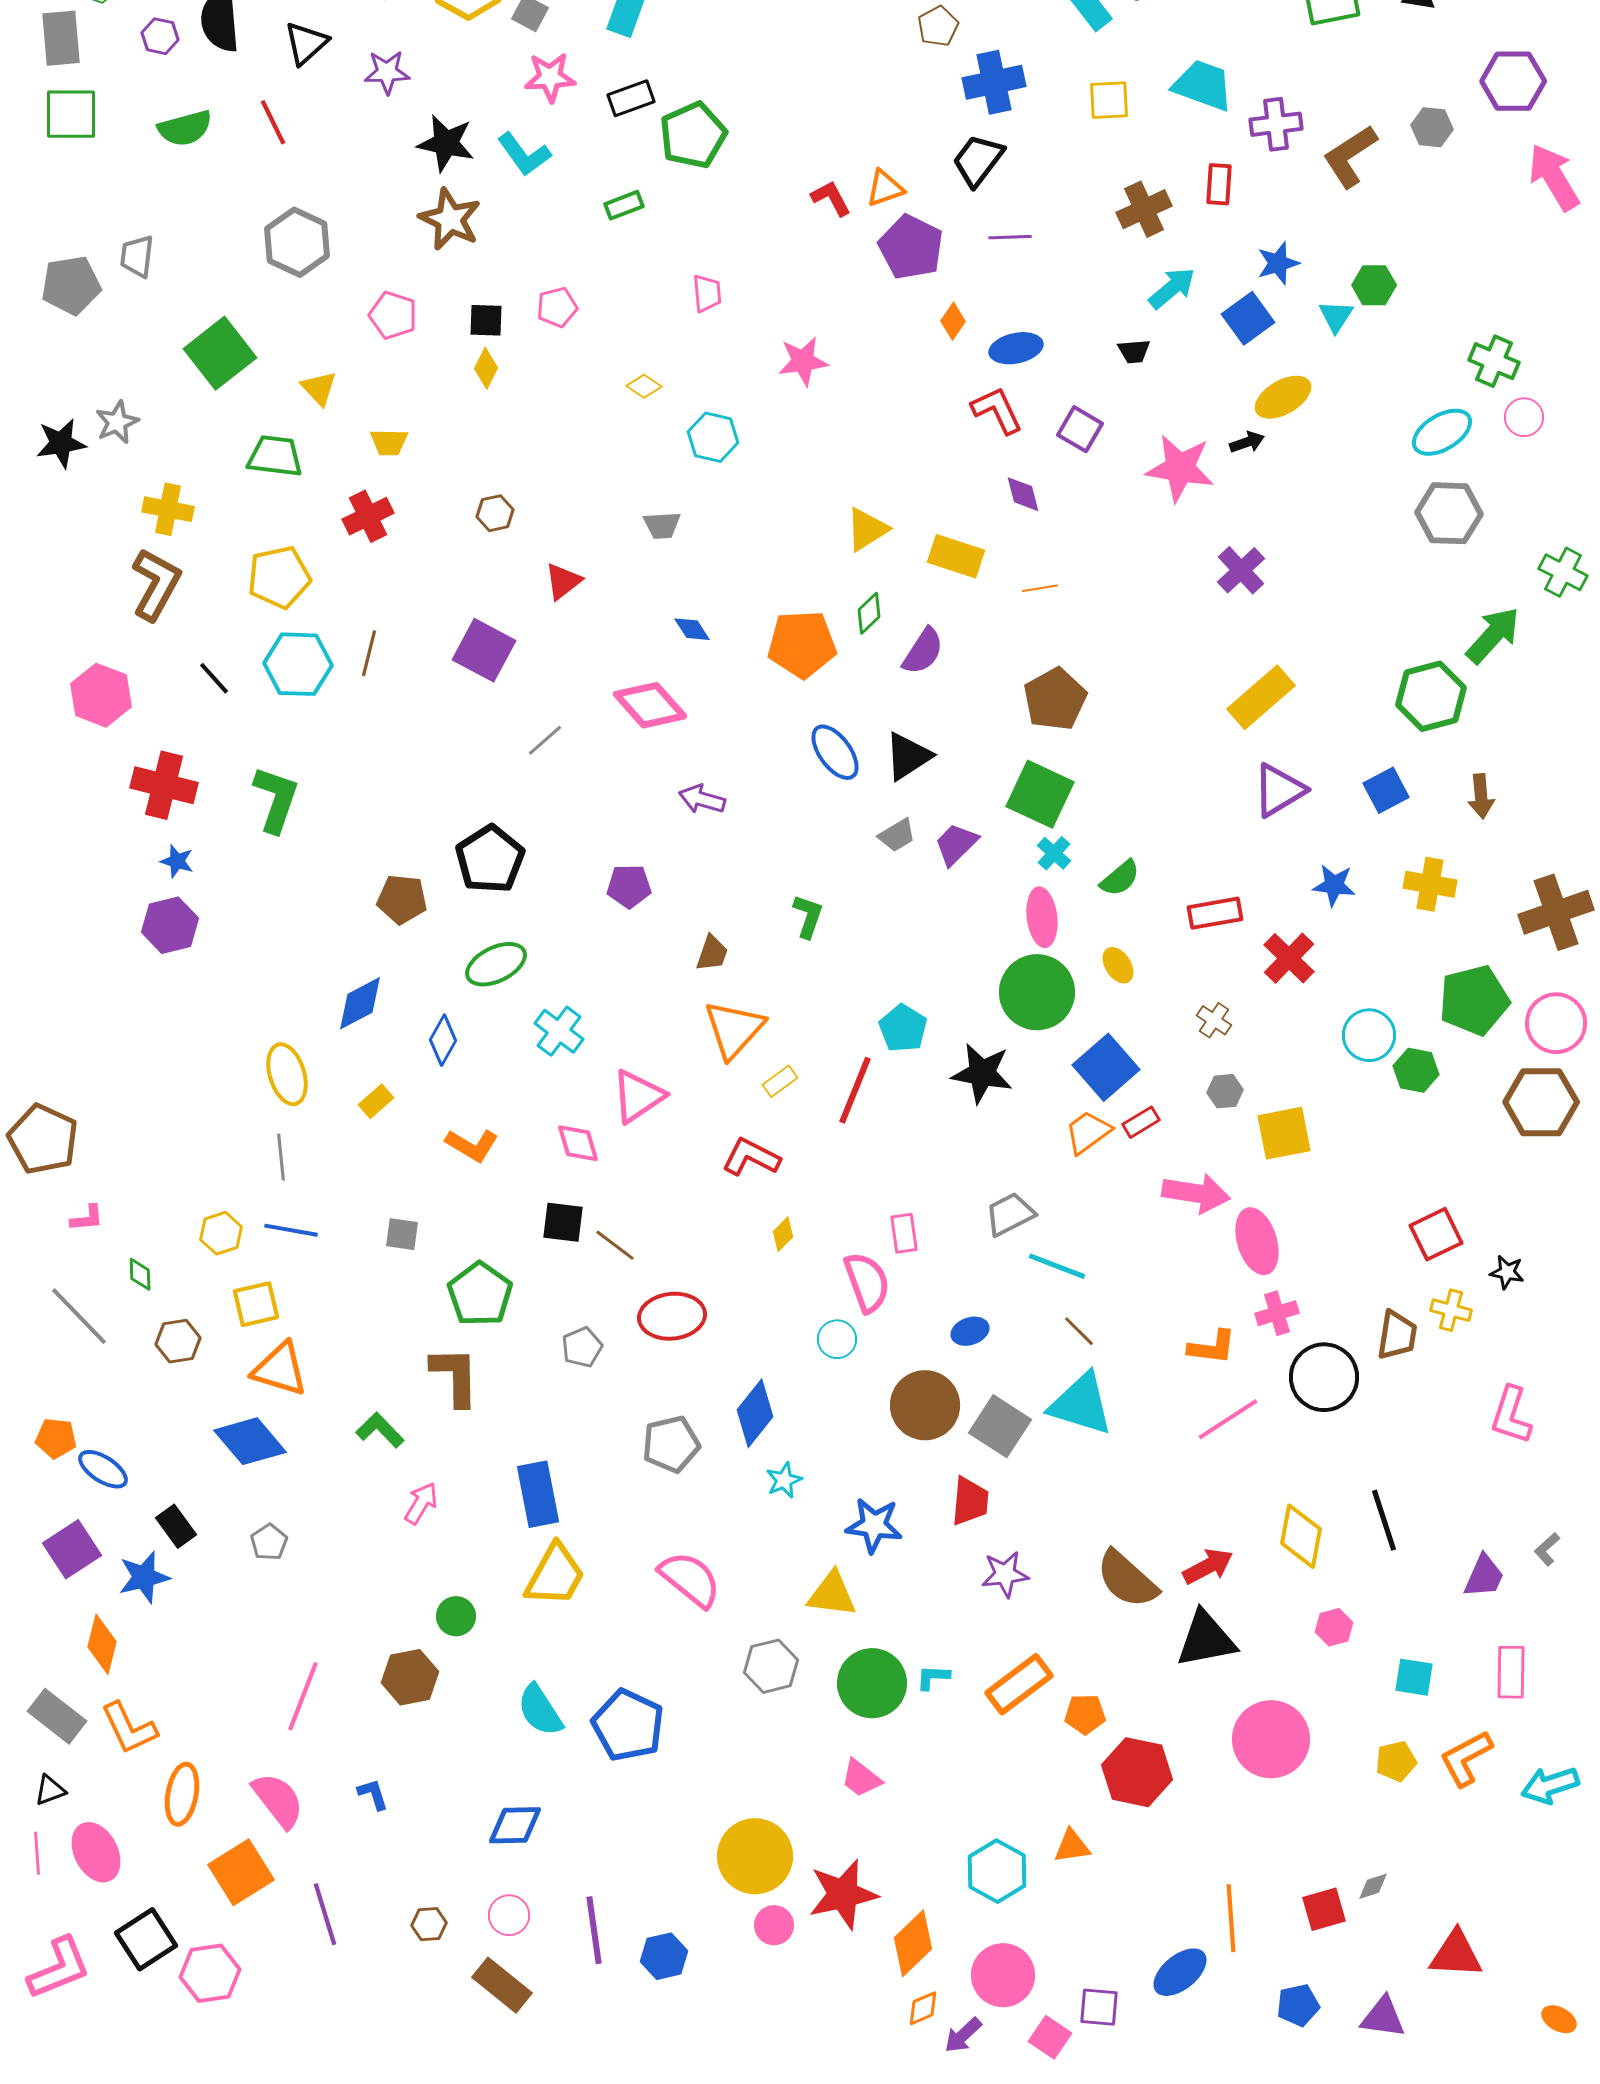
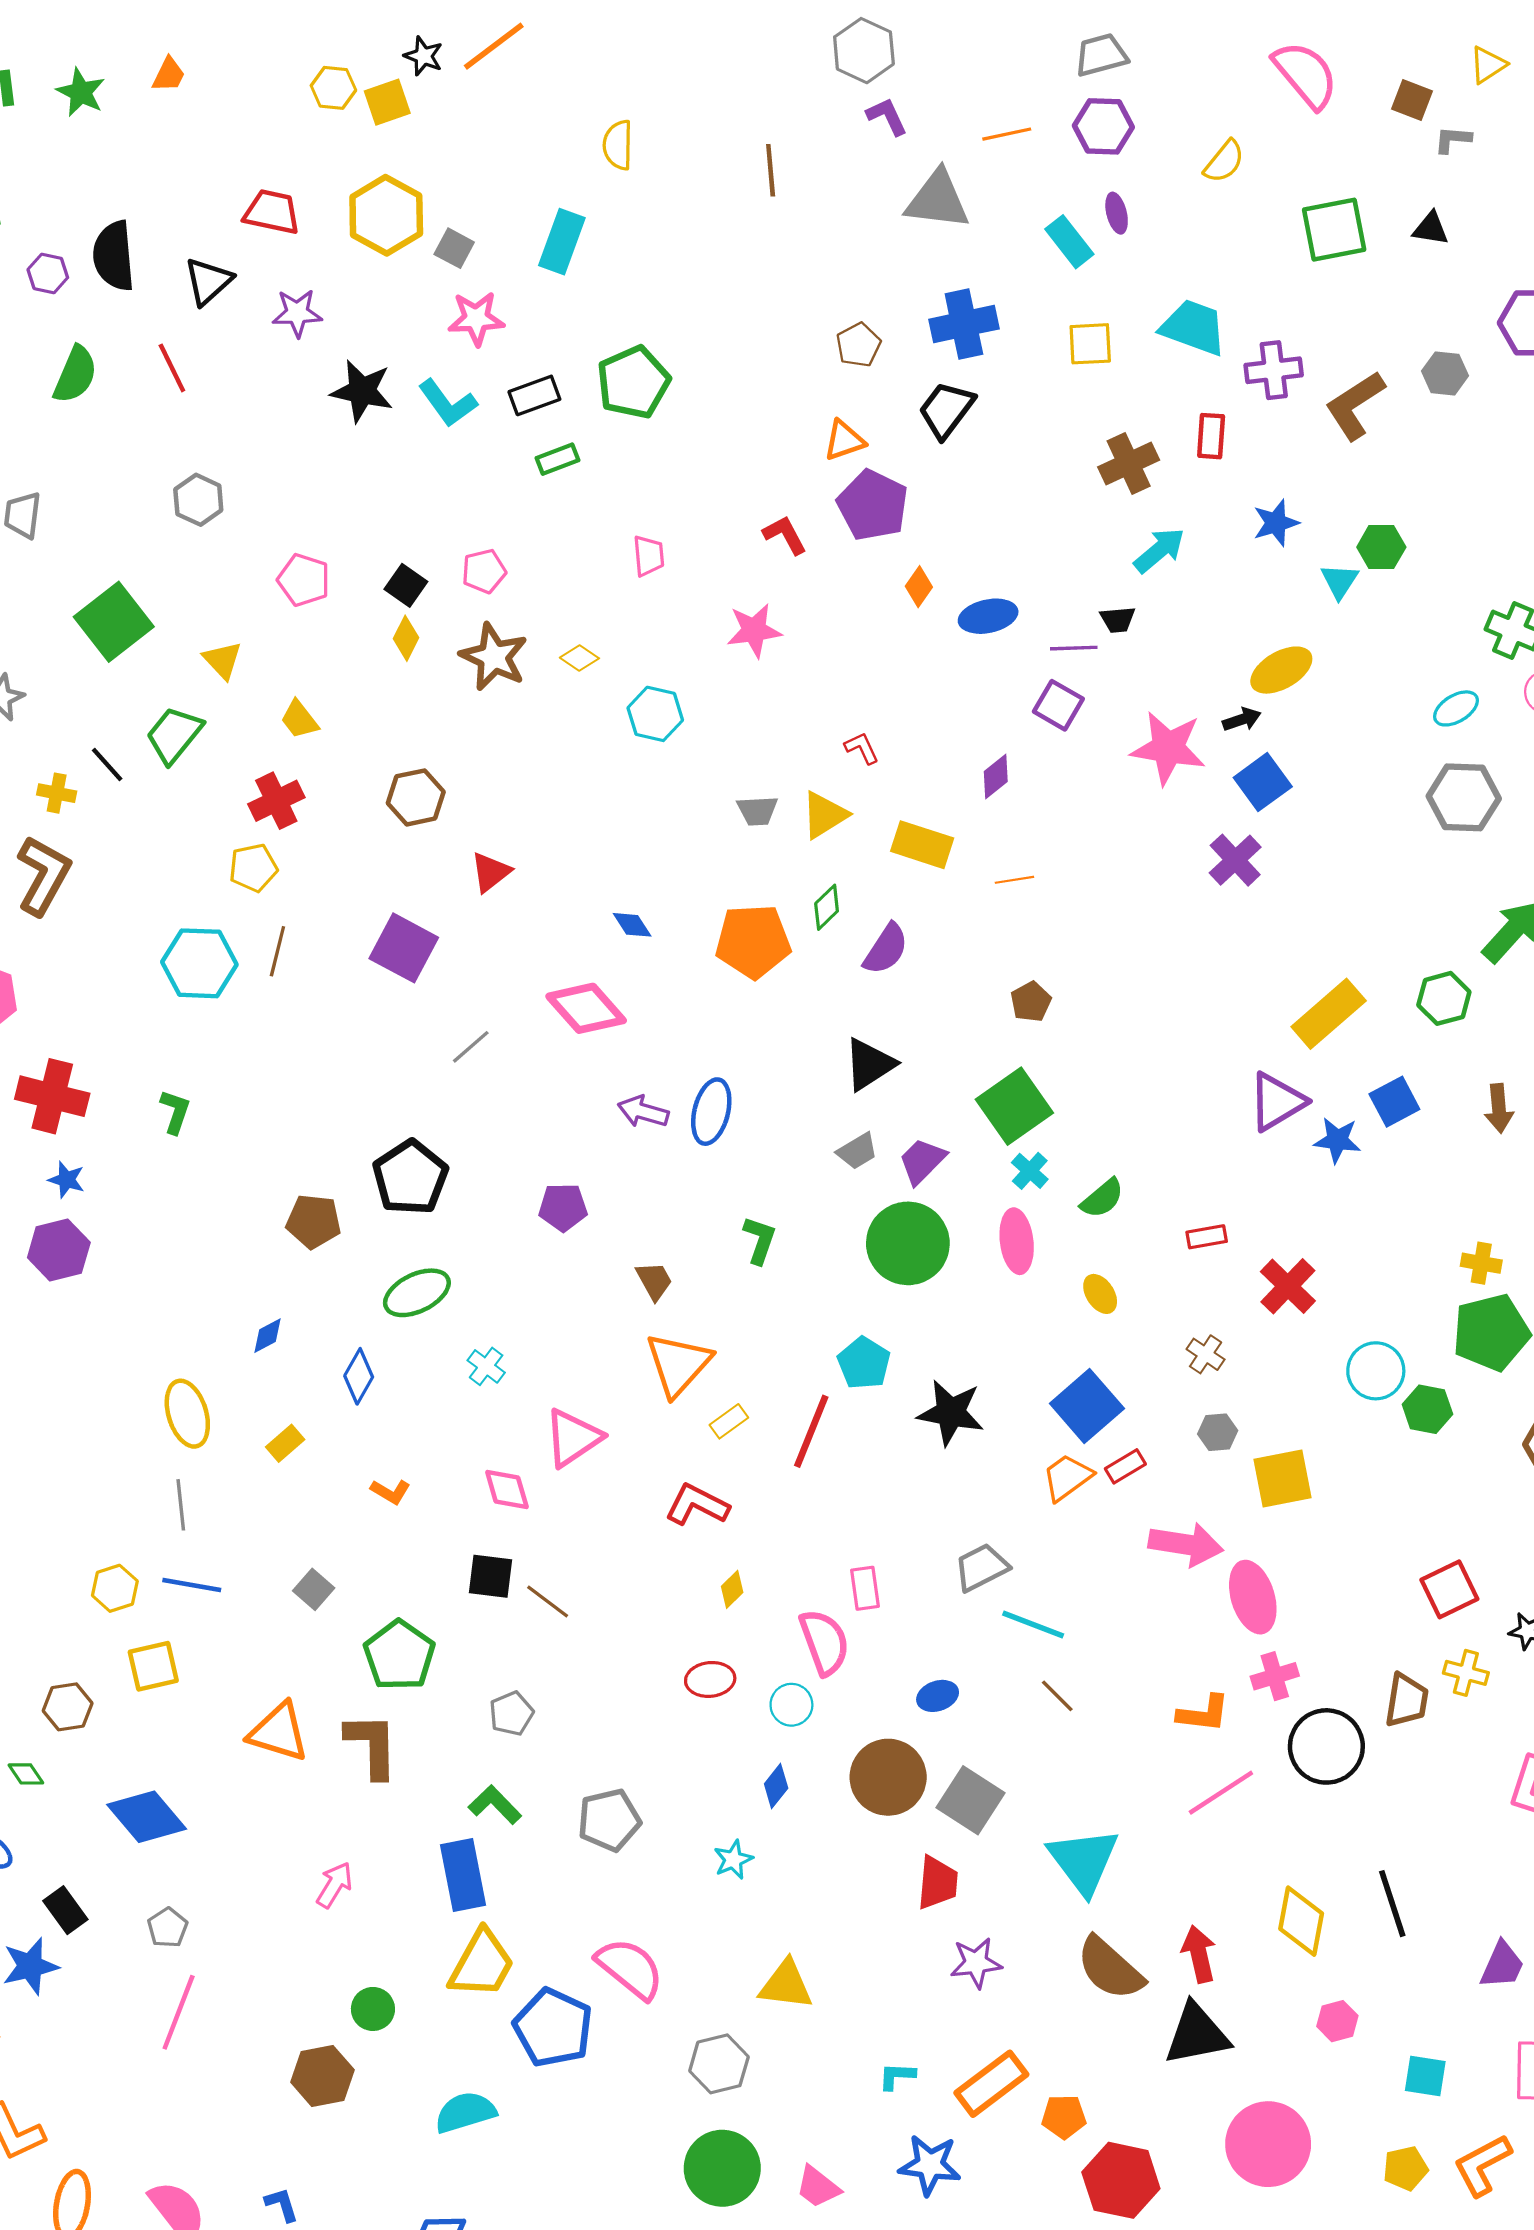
brown pentagon: (938, 26) -> (858, 345), moved
black rectangle: (631, 98) -> (534, 395), moved
green semicircle: (185, 128) -> (75, 375), turned -52
red L-shape: (831, 198) -> (785, 535), moved
brown star: (450, 219) -> (494, 657), moved
purple line: (1010, 237) -> (1074, 648), moved
gray hexagon: (297, 242) -> (198, 500), size x0.7
blue square: (1248, 318) -> (1263, 782), moved
black square: (486, 320) -> (406, 585), turned 33
red L-shape: (997, 410) -> (862, 748), moved, size x0.6
cyan ellipse: (1442, 432) -> (1456, 708), size x0.7
yellow trapezoid: (389, 442) -> (299, 719), turned 51
green trapezoid: (275, 456) -> (174, 735), turned -58
purple diamond: (1023, 494) -> (996, 777), turned 66
yellow cross: (168, 509) -> (57, 793), size x0.7
brown hexagon: (495, 513) -> (416, 797), size x1.4
gray trapezoid: (662, 525) -> (757, 811), moved
yellow pentagon: (279, 577) -> (253, 868), moved, size x0.7
black line: (214, 678) -> (107, 764), moved
green hexagon: (1431, 696) -> (1444, 998), size x0.7
yellow rectangle: (1261, 697) -> (1329, 1014), moved
brown pentagon: (1055, 699) -> (1031, 1002), size x0.6
blue ellipse: (835, 752) -> (711, 1112), moved, turned 50
green square: (1040, 794) -> (1014, 1106), turned 30
green L-shape: (276, 799) -> (175, 1112), size x0.6
yellow cross: (1430, 884) -> (1481, 1263), moved, size x0.7
blue star: (1334, 885) -> (1337, 1140), moved
red rectangle: (1215, 913) -> (1207, 1237), size x0.7
brown trapezoid: (712, 953) -> (654, 1281), turned -48
green circle: (1037, 992) -> (908, 1243), moved
blue diamond: (360, 1003) -> (268, 1336), size x0.6
cyan cross: (559, 1031) -> (486, 1366), size x0.7
orange L-shape: (472, 1145) -> (391, 1492), size x0.7
gray square: (402, 1234) -> (314, 1589), turned 33
green diamond: (140, 1274) -> (26, 1774), moved, turned -32
red ellipse: (672, 1316) -> (710, 1679), moved, size x0.7
orange triangle: (280, 1369) -> (278, 1732), moved
cyan triangle: (1081, 1404) -> (1084, 1861), moved, turned 36
blue diamond: (755, 1413) -> (776, 1786), moved, size x0.6
green L-shape: (380, 1430) -> (495, 1805), moved
blue star: (874, 1525) -> (930, 2165), moved
red arrow: (1208, 1566) -> (1199, 1954), turned -75
green circle: (872, 1683) -> (722, 2168), moved
pink line: (303, 1696) -> (179, 2012), moved
cyan semicircle: (540, 1710) -> (465, 2112), turned 106
blue pentagon: (628, 1725) -> (553, 2028), moved

